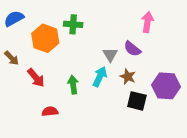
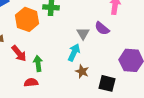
brown star: (128, 77) -> (82, 71), moved
green arrow: (73, 85) -> (38, 63), moved
black square: (137, 101) -> (107, 83), moved

